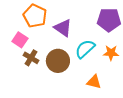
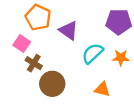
brown circle: (58, 61) -> (52, 84), moved

